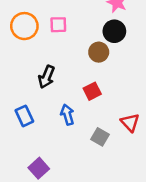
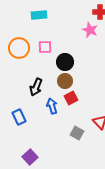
black circle: (114, 31) -> (65, 62), moved
brown circle: (99, 52) -> (65, 81), moved
blue arrow: (67, 115) -> (52, 106), moved

